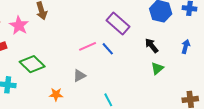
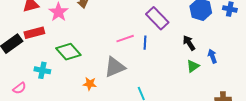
blue arrow: (186, 47) -> (212, 56), moved, turned -40
blue line: (108, 49) -> (145, 43), turned 40
gray triangle: (79, 76) -> (115, 67), size x1.6

